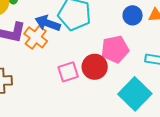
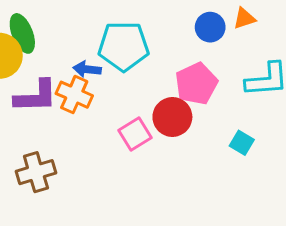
blue arrow: (48, 23) -> (87, 69), size x0.7
cyan square: (135, 94) -> (242, 143), size x0.5

